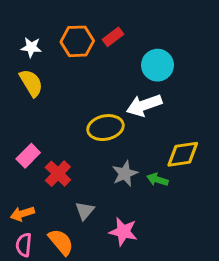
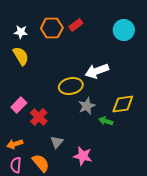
cyan circle: (157, 65) -> (124, 30), moved
gray star: (125, 174) -> (87, 106), moved

